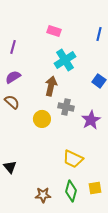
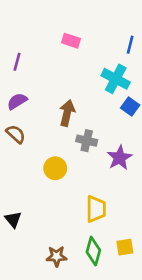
cyan cross: (65, 60) -> (116, 79), moved, turned -30
yellow circle: (42, 119) -> (55, 168), moved
yellow trapezoid: (73, 159) -> (96, 209), turned -115

